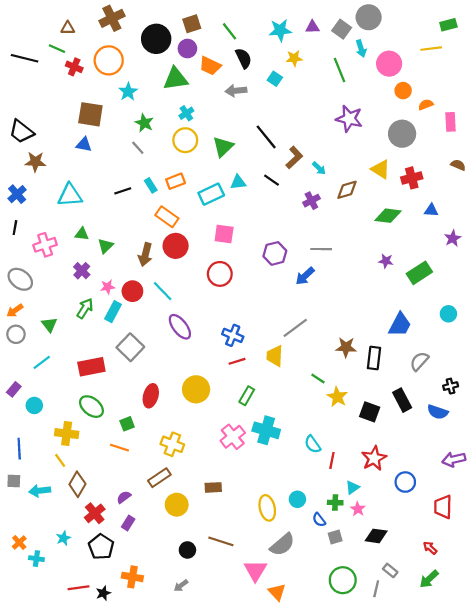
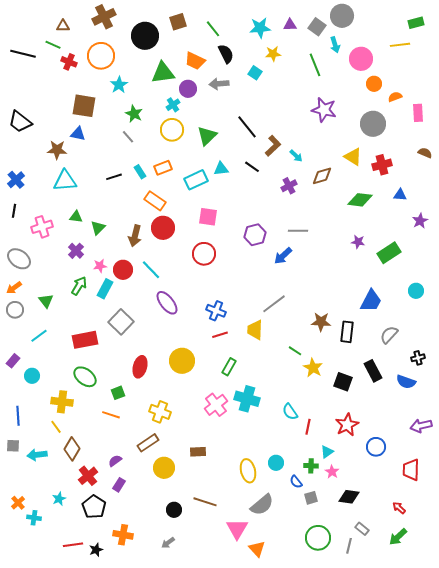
purple circle: (187, 49) -> (188, 89), moved
brown star: (35, 162) -> (57, 150), moved

